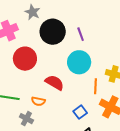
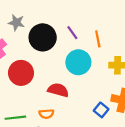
orange line: (95, 86) -> (98, 39), moved
blue square: (80, 112) -> (101, 110), moved

